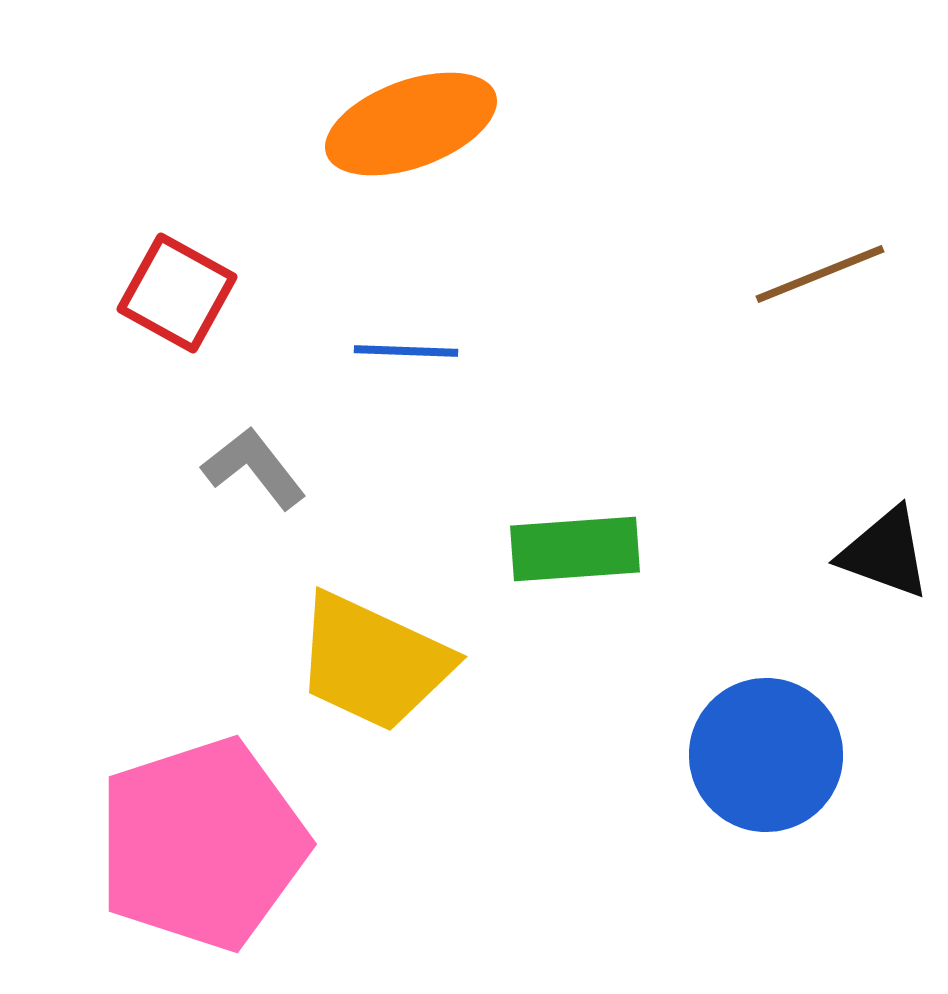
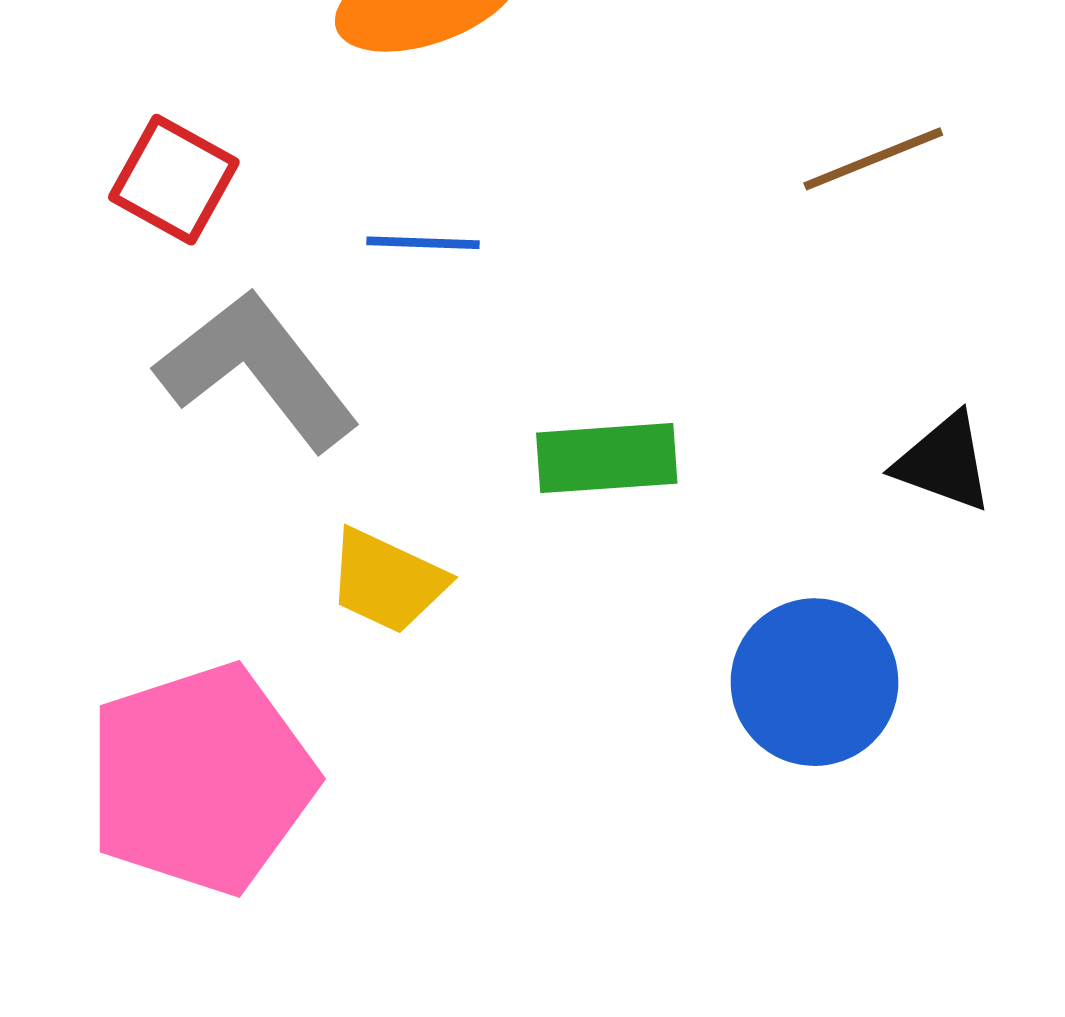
gray L-shape: (254, 468) -> (258, 370), size x1.8
yellow trapezoid: (373, 662) -> (387, 581), size x0.7

